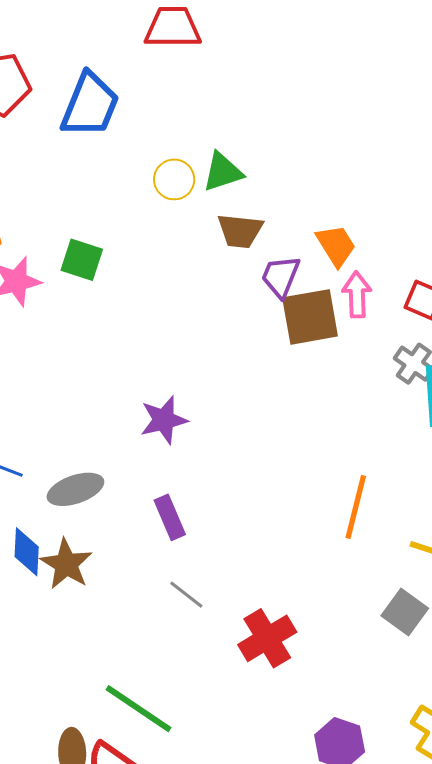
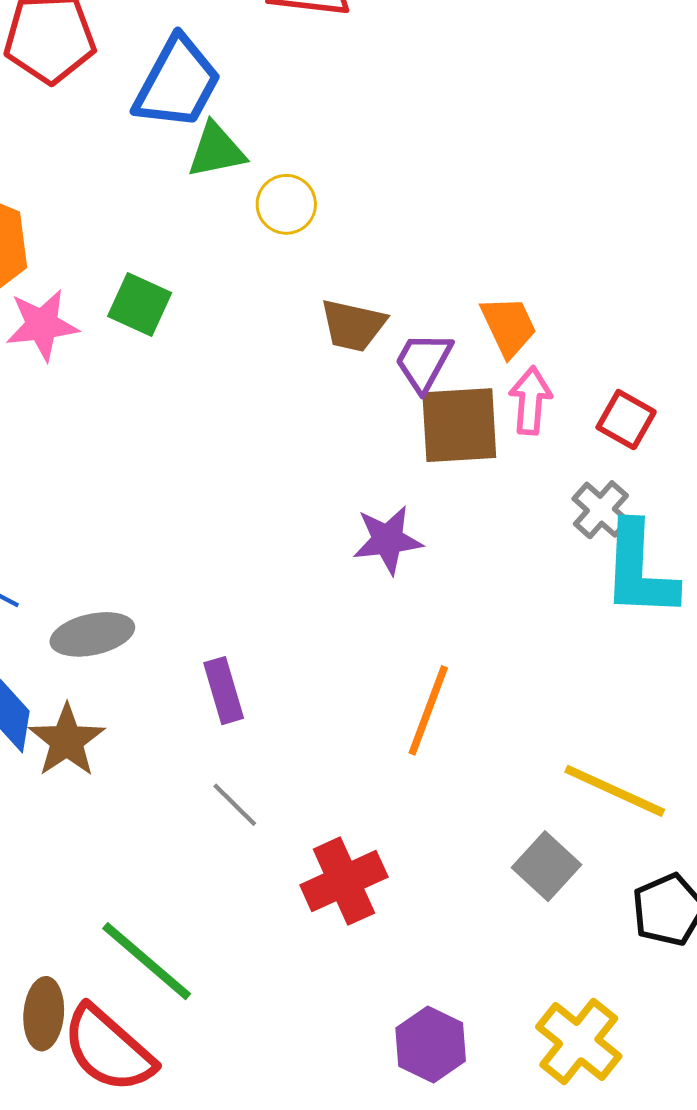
green triangle: (223, 172) -> (216, 150), moved
brown trapezoid: (240, 231) -> (353, 325), moved
purple star: (164, 420) -> (388, 540), moved
orange line: (356, 507) -> (428, 710), moved

